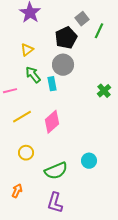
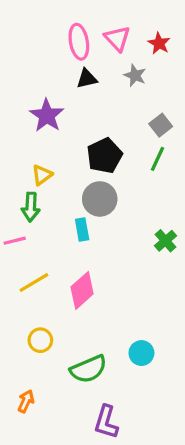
gray square: (82, 19) -> (161, 125), moved
green line: (99, 31) -> (157, 159), moved
green arrow: (33, 75) -> (31, 207), moved, turned -138
purple L-shape: (55, 203) -> (106, 422), moved

